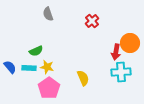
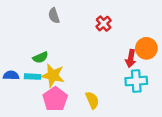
blue semicircle: (10, 67) -> (11, 75), turned -48
yellow star: (47, 67) -> (53, 75), size x1.5
yellow semicircle: (83, 78) -> (92, 100), moved

